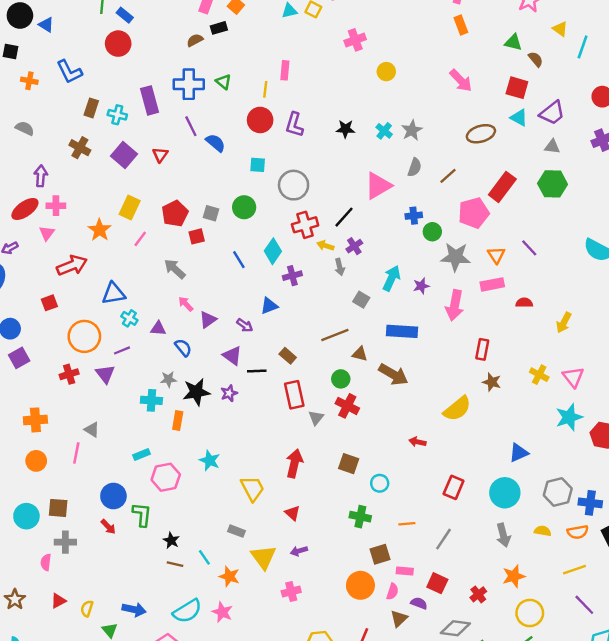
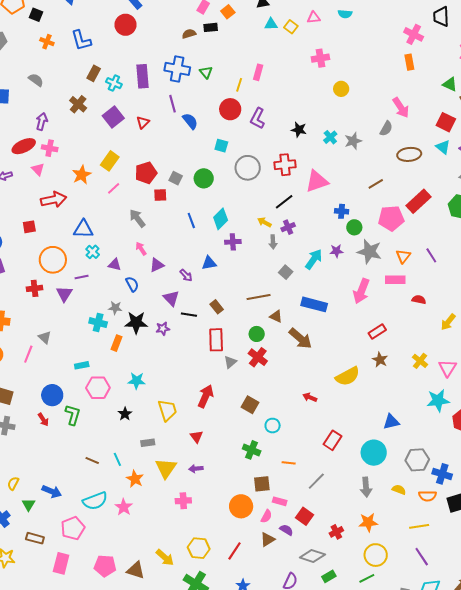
gray semicircle: (415, 167) -> (386, 129), moved
red cross: (305, 225) -> (285, 165), moved
pink triangle: (47, 233) -> (38, 169), turned -32
purple star: (421, 286) -> (336, 251), moved
red rectangle: (482, 349) -> (377, 331), turned 36
cyan star: (210, 460) -> (137, 381), turned -30
gray rectangle: (237, 531) -> (148, 443), turned -40
black star: (171, 540) -> (125, 414), moved

